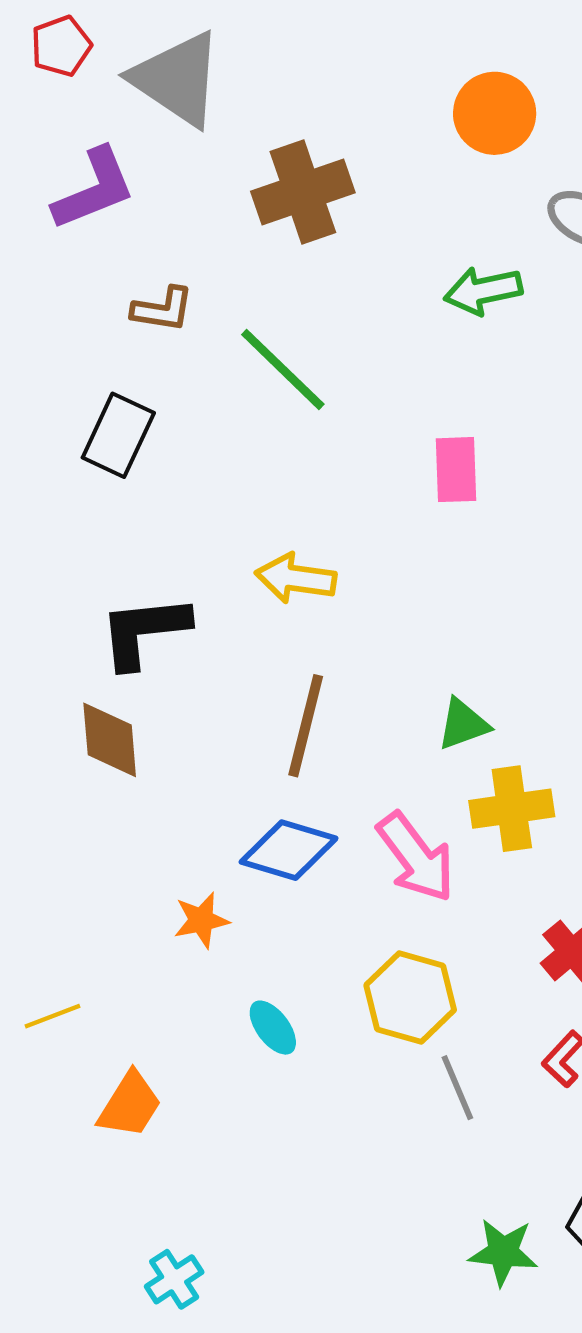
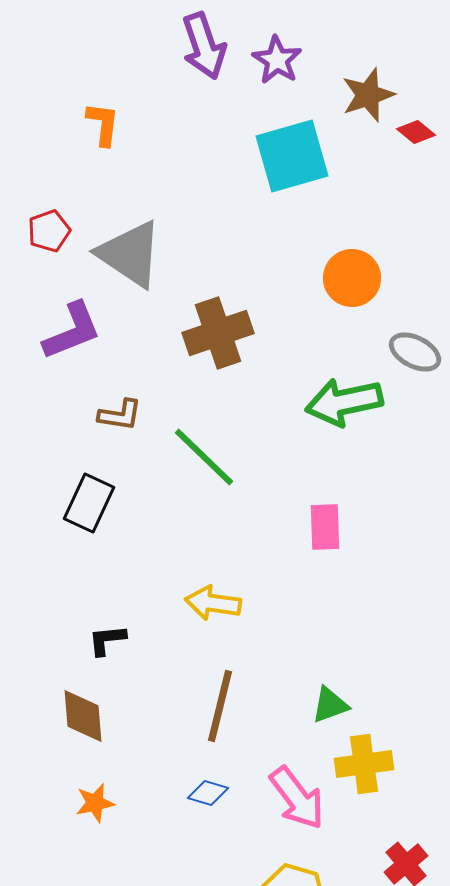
green arrow: (483, 291) -> (344, 402), size x1.4
black L-shape: (144, 631) -> (107, 640), size x0.6
blue diamond: (289, 850) -> (208, 793), size x0.6
orange star: (201, 920) -> (95, 803), moved

